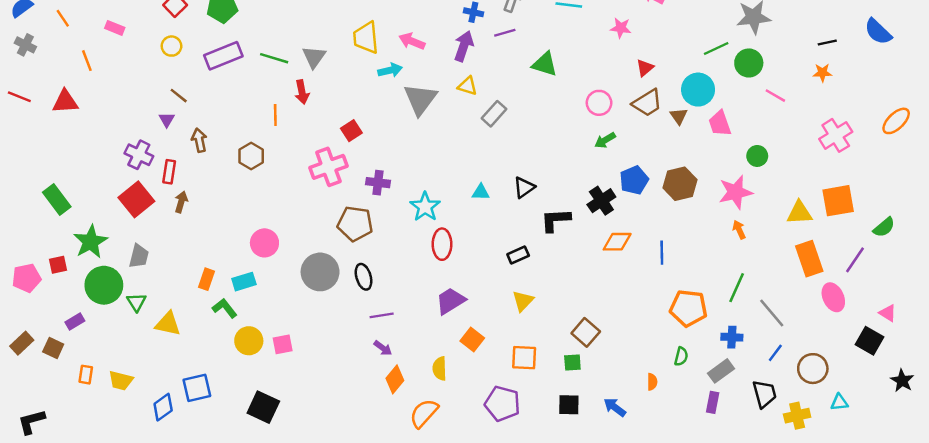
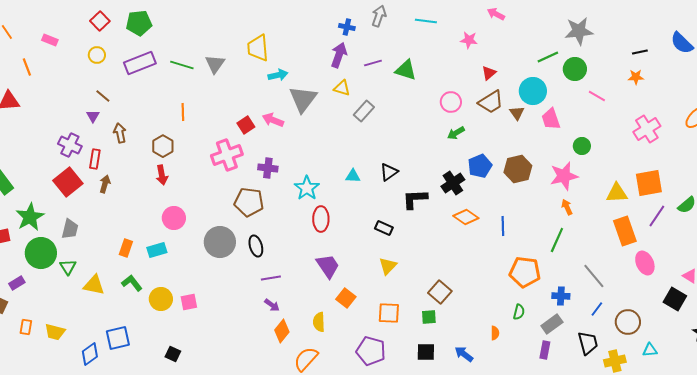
purple line: (505, 33) -> (373, 63), moved
pink arrow: (412, 41) -> (273, 120), moved
red arrow: (302, 92) -> (162, 175), moved
orange diamond: (617, 242) -> (466, 217), turned 35
black rectangle: (518, 255) -> (384, 228), turned 48
purple line: (855, 260) -> (657, 216), moved
green line: (737, 288) -> (557, 240), moved
purple trapezoid: (450, 301) -> (328, 266), turned 88
green L-shape: (225, 308) -> (132, 283), moved
black square: (263, 407) -> (173, 354), size x0.6

